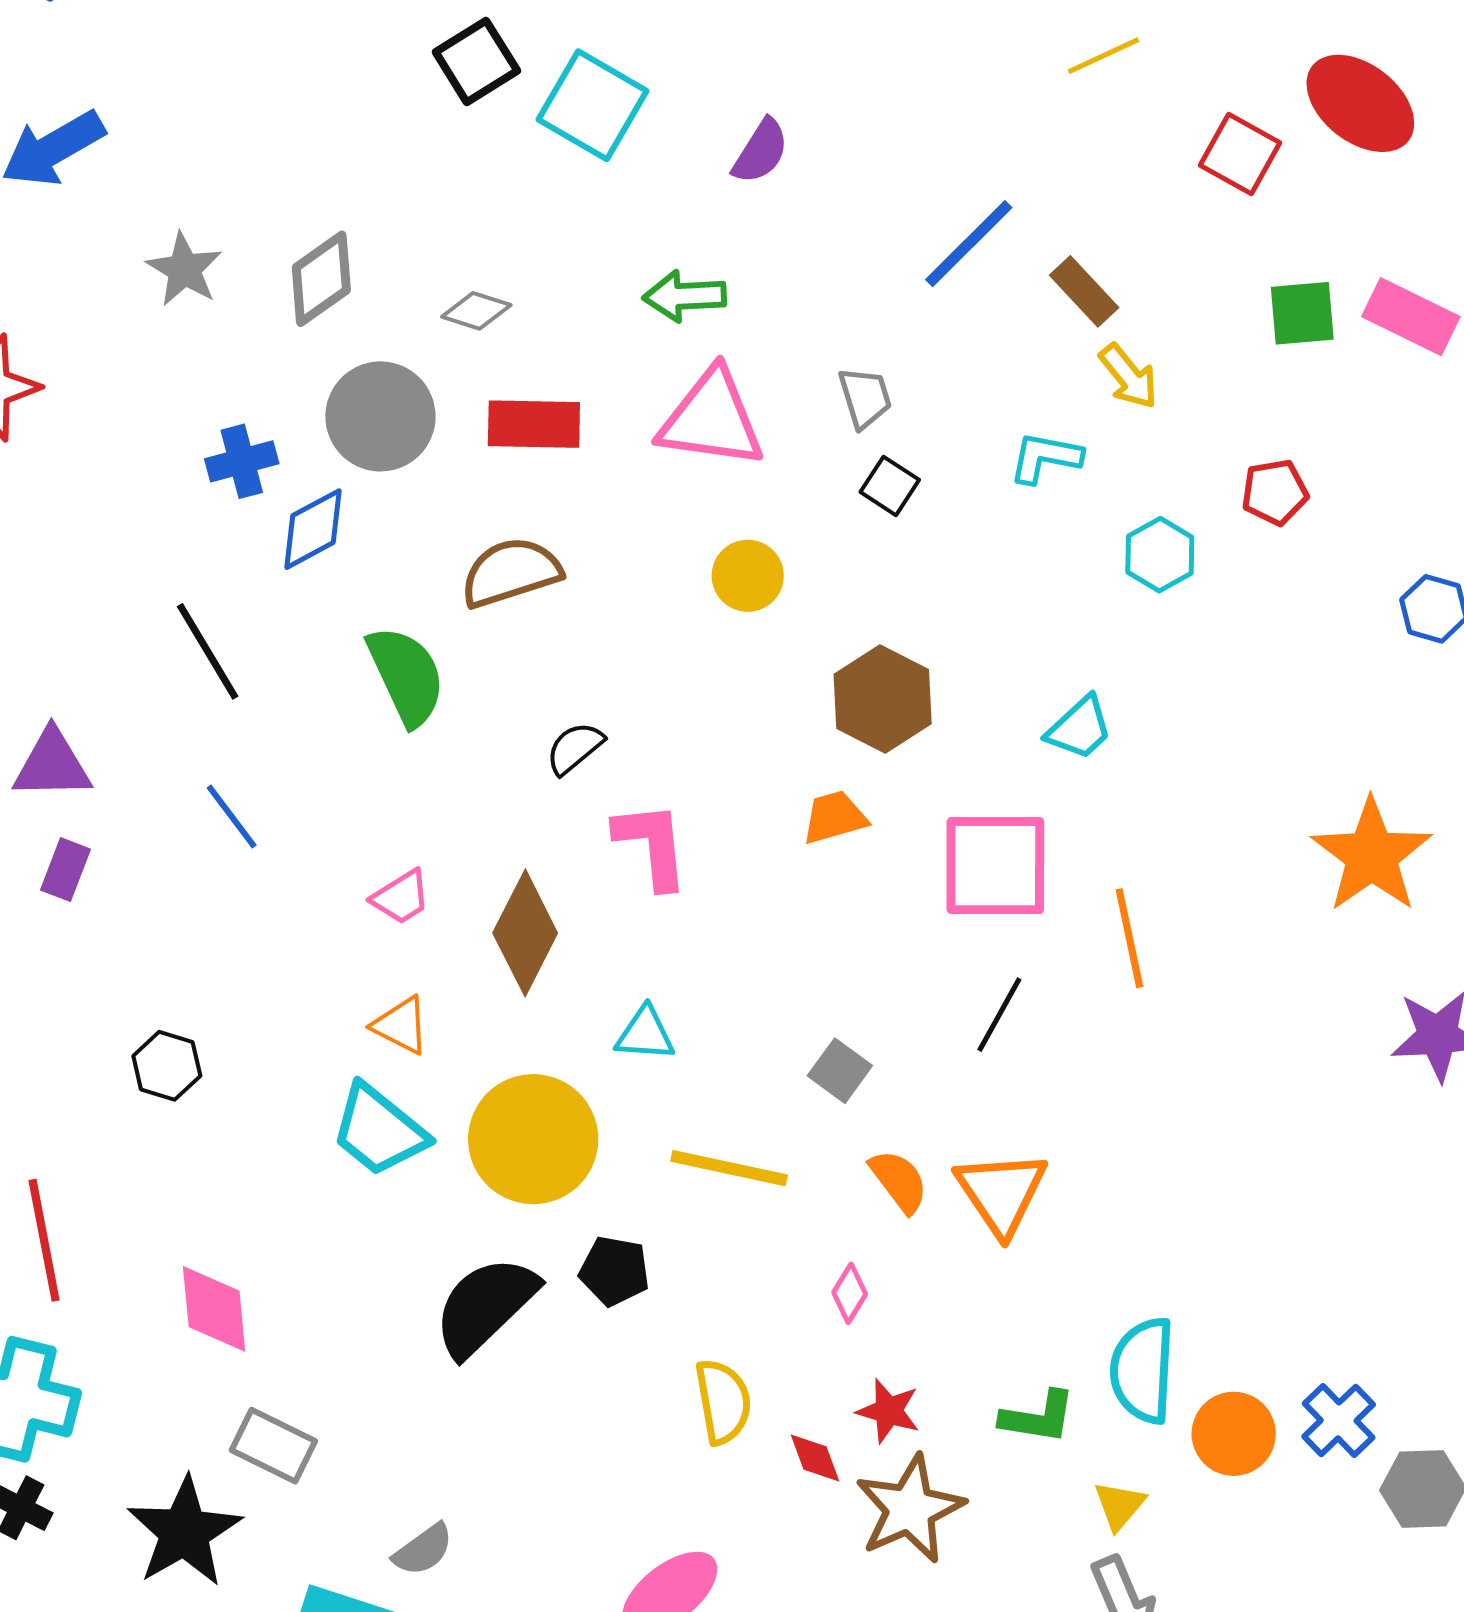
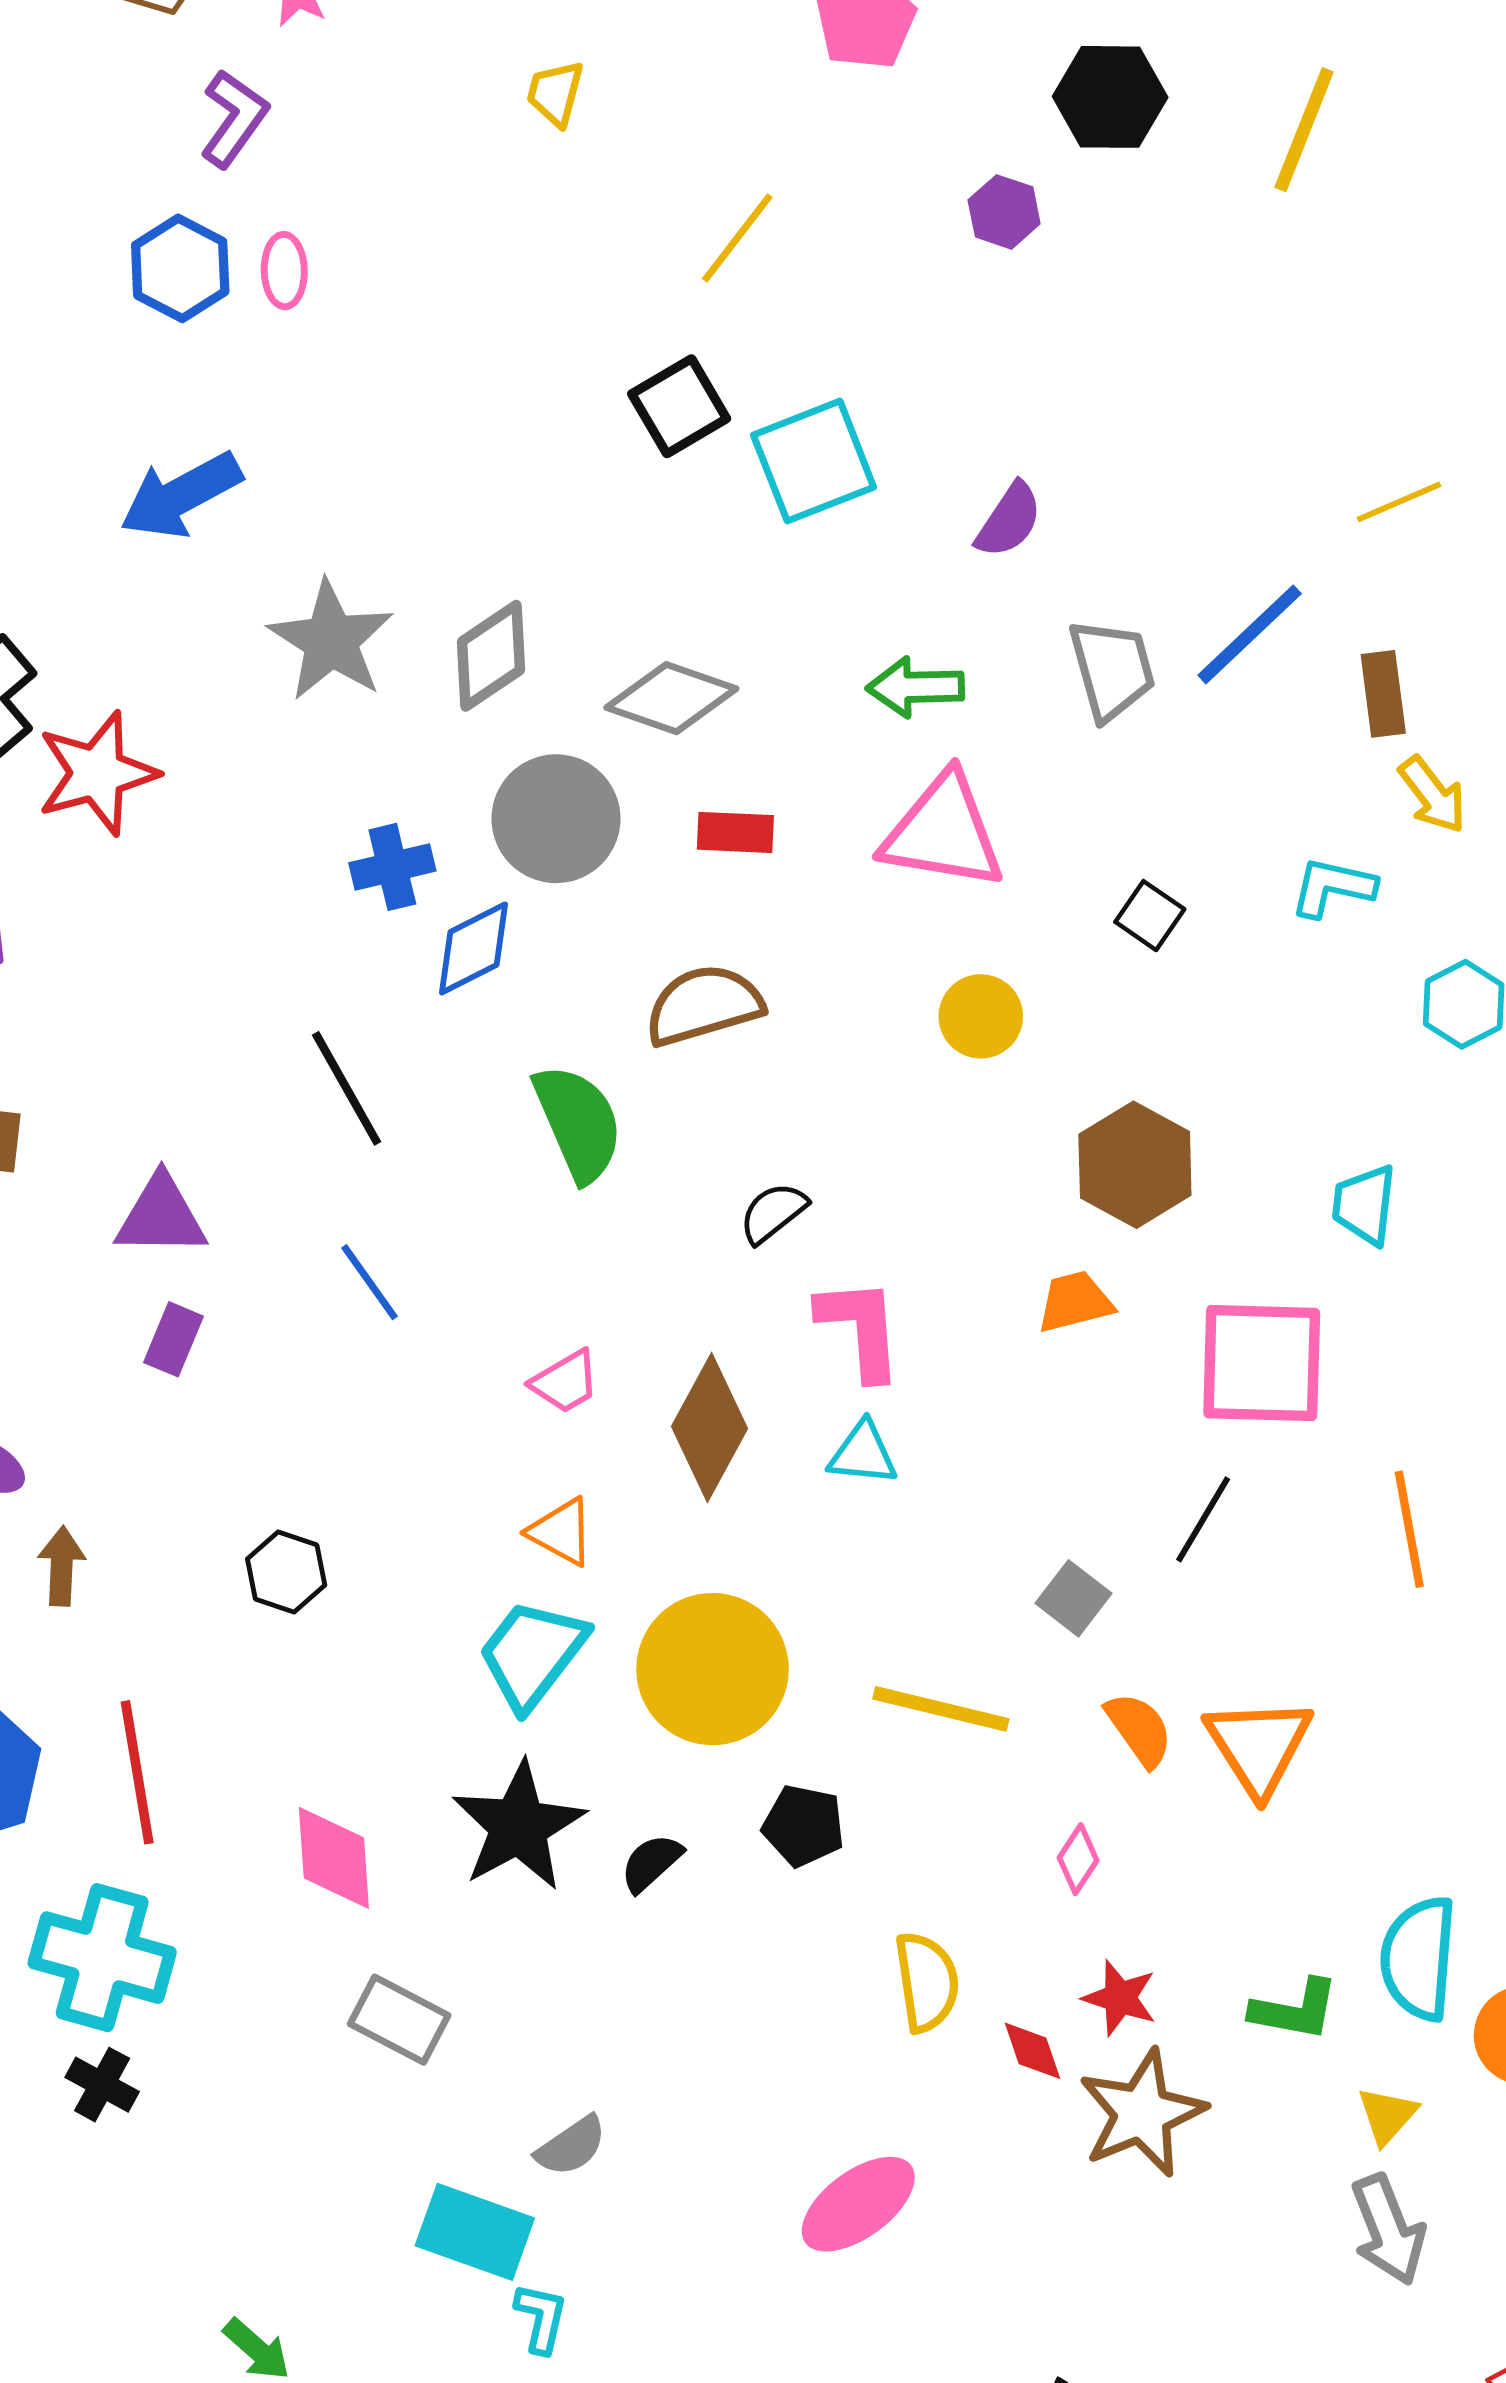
yellow line: (1104, 56) -> (1399, 502), moved
cyan square: (592, 105) -> (814, 461), turned 37
gray star: (184, 269) -> (331, 641), size x1.4
brown rectangle: (1084, 291) -> (1383, 694), turned 34
gray diamond: (476, 311) -> (671, 698), size x1.6
gray trapezoid: (865, 398) -> (1112, 669), moved, size x1.4
red rectangle: (534, 424) -> (735, 832), size x0.7
cyan trapezoid: (1080, 728) -> (1364, 1205), turned 138
orange line: (1129, 938) -> (1409, 1529), moved
black line: (999, 1015) -> (1203, 1519), moved
cyan triangle: (645, 1034) -> (863, 1453), moved
cyan trapezoid: (379, 1130) -> (532, 1654), turned 87
black semicircle: (485, 1306) -> (651, 1863), size x0.5
black star: (184, 1532) -> (519, 1826), moved

